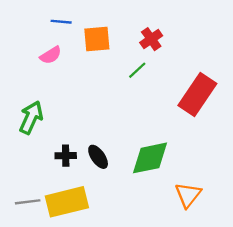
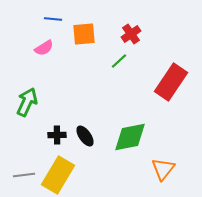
yellow rectangle: (67, 202) -> (58, 175), turned -45

